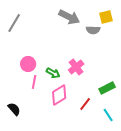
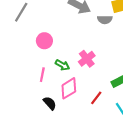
pink circle: (28, 64) -> (44, 41), moved
black semicircle: (14, 109) -> (50, 103), moved

